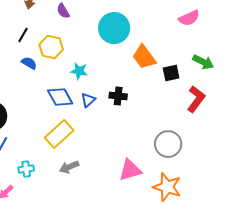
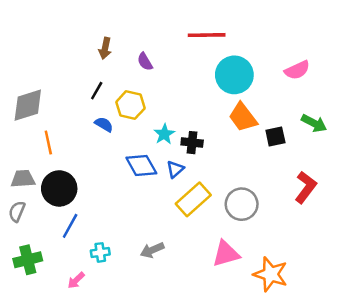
cyan circle: (114, 28) -> (234, 75), moved
cyan star: (79, 71) -> (164, 134), turned 30
black cross: (118, 96) -> (192, 143), moved
red L-shape: (196, 99) -> (306, 187), moved
yellow rectangle: (59, 134) -> (193, 199), moved
gray circle: (168, 144) -> (242, 204), moved

